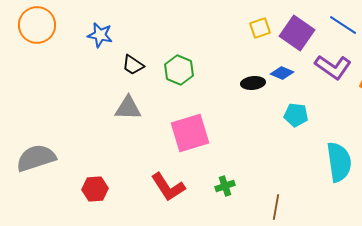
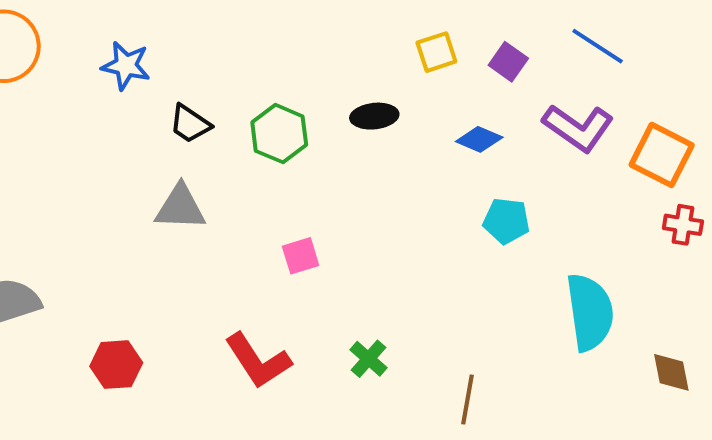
purple square: (297, 33) -> (508, 62), size x0.6
black ellipse: (253, 83) -> (374, 116), moved
pink square: (190, 133) -> (301, 256), size x0.5
green cross: (225, 186) -> (369, 359), turned -30

